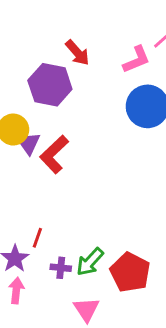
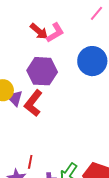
pink L-shape: (136, 60) -> (55, 33), moved
purple hexagon: (50, 85) -> (42, 71), moved

